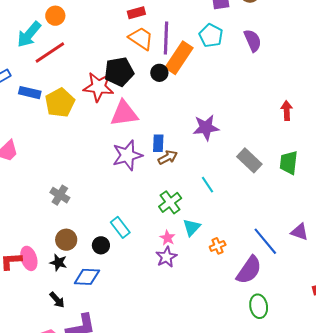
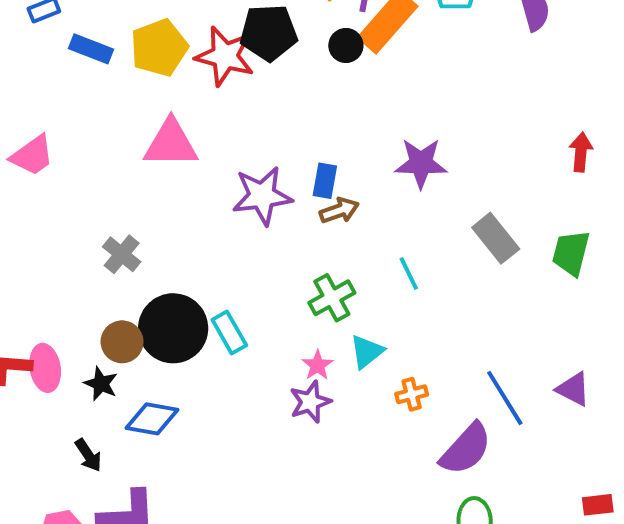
yellow pentagon: (60, 103) -> (159, 48), moved
pink triangle: (124, 113) -> (171, 143), moved
black circle: (101, 245) -> (173, 328), moved, size x2.0

